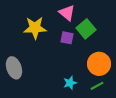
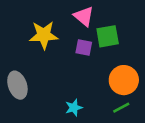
green square: (86, 29) -> (108, 36), turned 30
cyan star: (70, 83) -> (74, 108), moved

